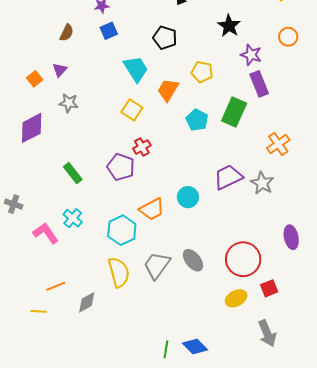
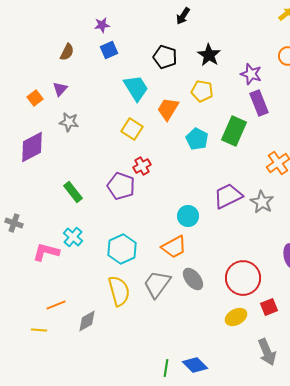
black star: (229, 26) -> (209, 55), moved
orange trapezoid: (152, 209) -> (174, 247), moved
pink L-shape: (46, 233) -> (46, 252), turned -40

